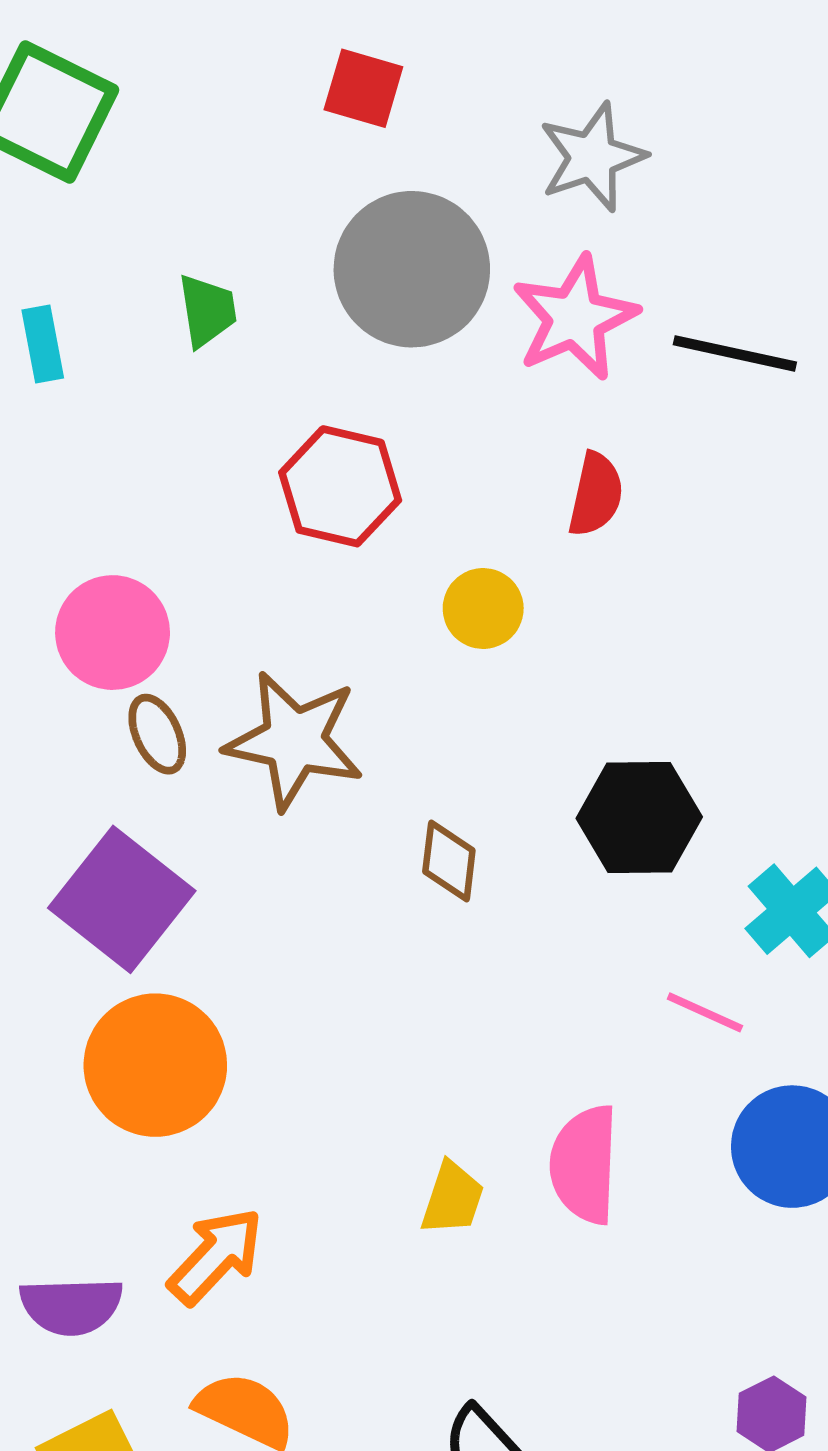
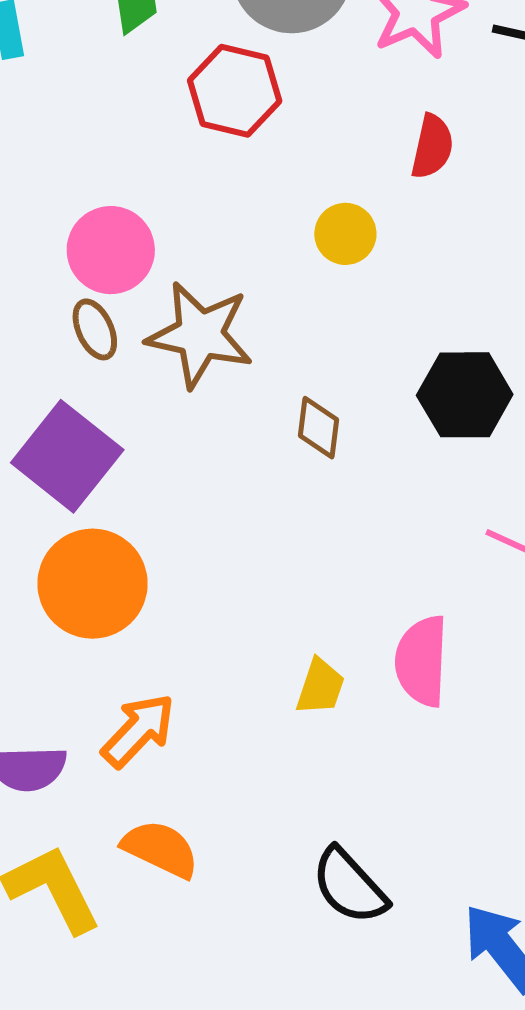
red hexagon: (340, 486) -> (235, 91), moved
pink circle: (113, 633) -> (111, 250), moved

